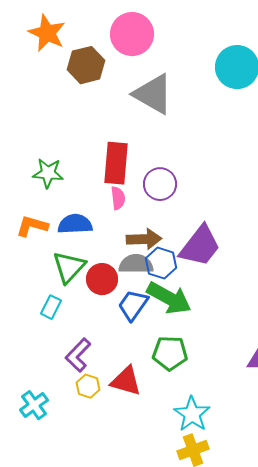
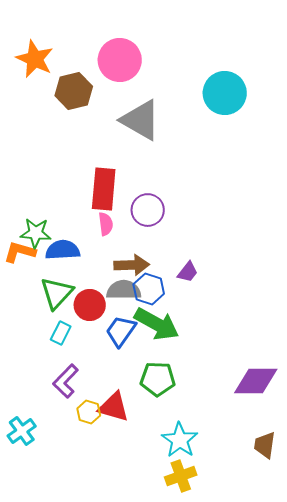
green star: (48, 173) -> (36, 233), moved
purple trapezoid: (200, 246) -> (188, 272), size x0.5
cyan rectangle: (51, 307) -> (61, 333), moved
yellow hexagon: (88, 386) -> (89, 412), moved

